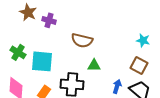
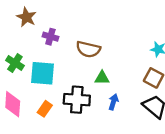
purple cross: (49, 20) -> (50, 37), moved
blue arrow: (117, 86) -> (113, 102), moved

